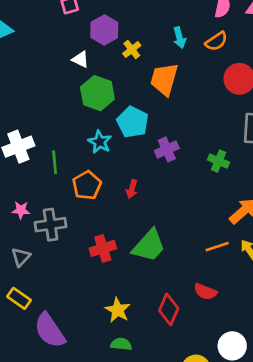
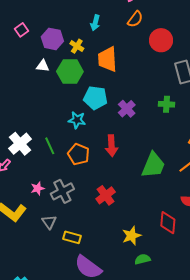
cyan arrow: (179, 38) -> (95, 23), moved, turned 49
green hexagon: (97, 93) -> (70, 72), moved
red arrow: (132, 189) -> (112, 146), size x1.5
green trapezoid: (149, 246) -> (153, 165), moved
yellow rectangle: (19, 298) -> (72, 237), moved
yellow star: (118, 310) -> (132, 236), turned -30

